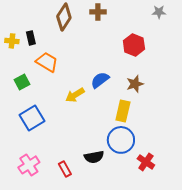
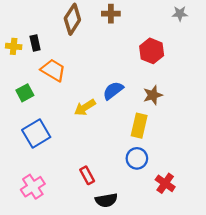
blue circle: (121, 140) -> (137, 158), size x0.7
black semicircle: (94, 157) -> (106, 200), moved
red rectangle: (65, 169) -> (87, 175), moved

